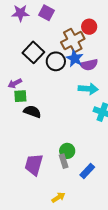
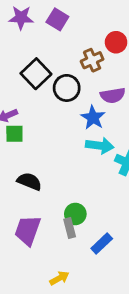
brown cross: (73, 40) -> (92, 60), size x0.7
blue star: (75, 58) -> (93, 118), moved
cyan arrow: (88, 89) -> (100, 146), moved
black semicircle: (32, 112) -> (29, 181), moved

